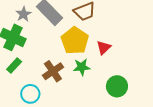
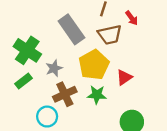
gray star: (24, 14) -> (54, 68), moved
cyan circle: (30, 94) -> (47, 117), moved

